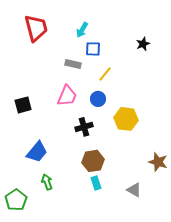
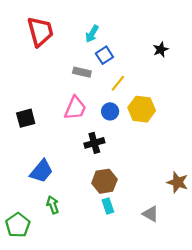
blue square: (93, 49) -> (104, 55), turned -35
yellow hexagon: (126, 119) -> (142, 109), moved

